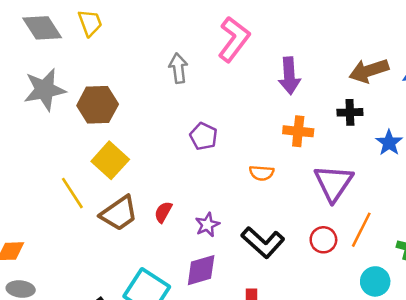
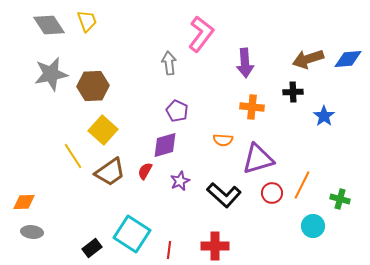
gray arrow: (178, 68) -> (169, 63), moved
purple triangle: (334, 183) -> (258, 159), moved, turned 40
purple diamond: (201, 270) -> (165, 145), moved

